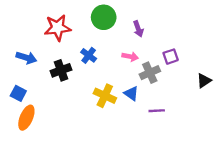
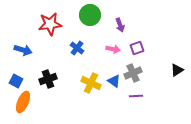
purple square: (171, 57) -> (137, 48), moved
black cross: (61, 70) -> (48, 79), moved
gray cross: (150, 73) -> (133, 73), moved

